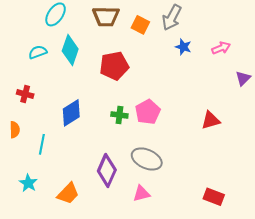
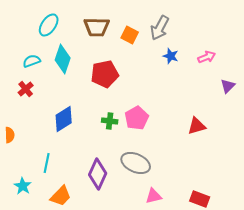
red cross: (25, 94) -> (26, 89), moved, turned 35
cyan line: (42, 144) -> (47, 163), moved
pink triangle: (141, 194) -> (154, 196), moved

